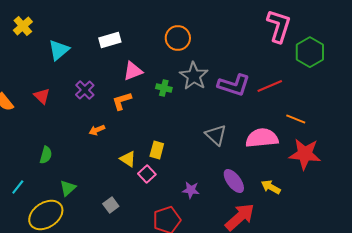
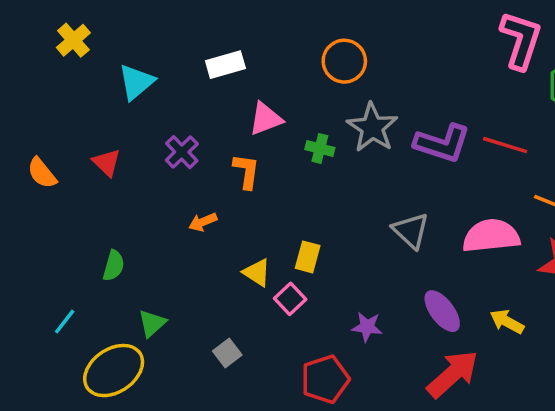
red line: (270, 86) -> (505, 145), turned 40
orange L-shape: (122, 101) -> (246, 171), turned 115

